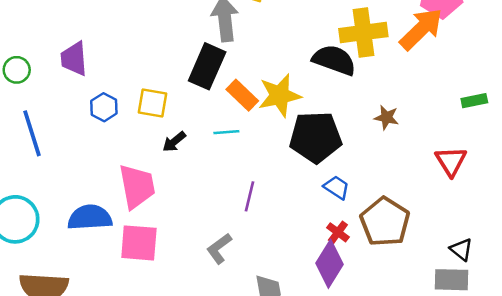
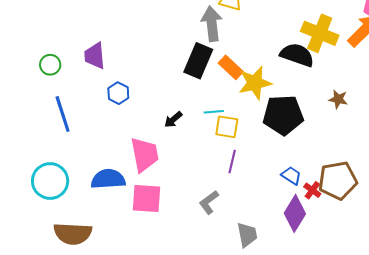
yellow cross: (363, 33) -> (320, 33), turned 30
orange rectangle: (242, 95) -> (231, 67), moved
yellow square: (153, 103) -> (227, 127), moved
blue trapezoid: (337, 187) -> (291, 176), moved
brown pentagon: (385, 222) -> (338, 180), turned 30
red cross: (338, 232) -> (312, 190), moved

